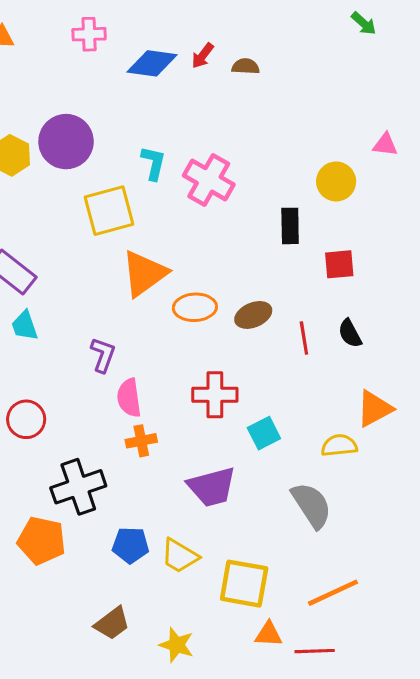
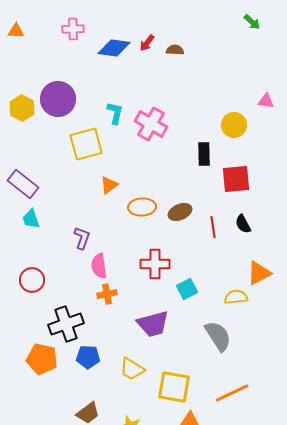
red square: (339, 264) -> (236, 179), size x1.4
orange triangle: (144, 274) -> (109, 185), size x0.6
blue pentagon: (130, 545) -> (88, 357), moved

